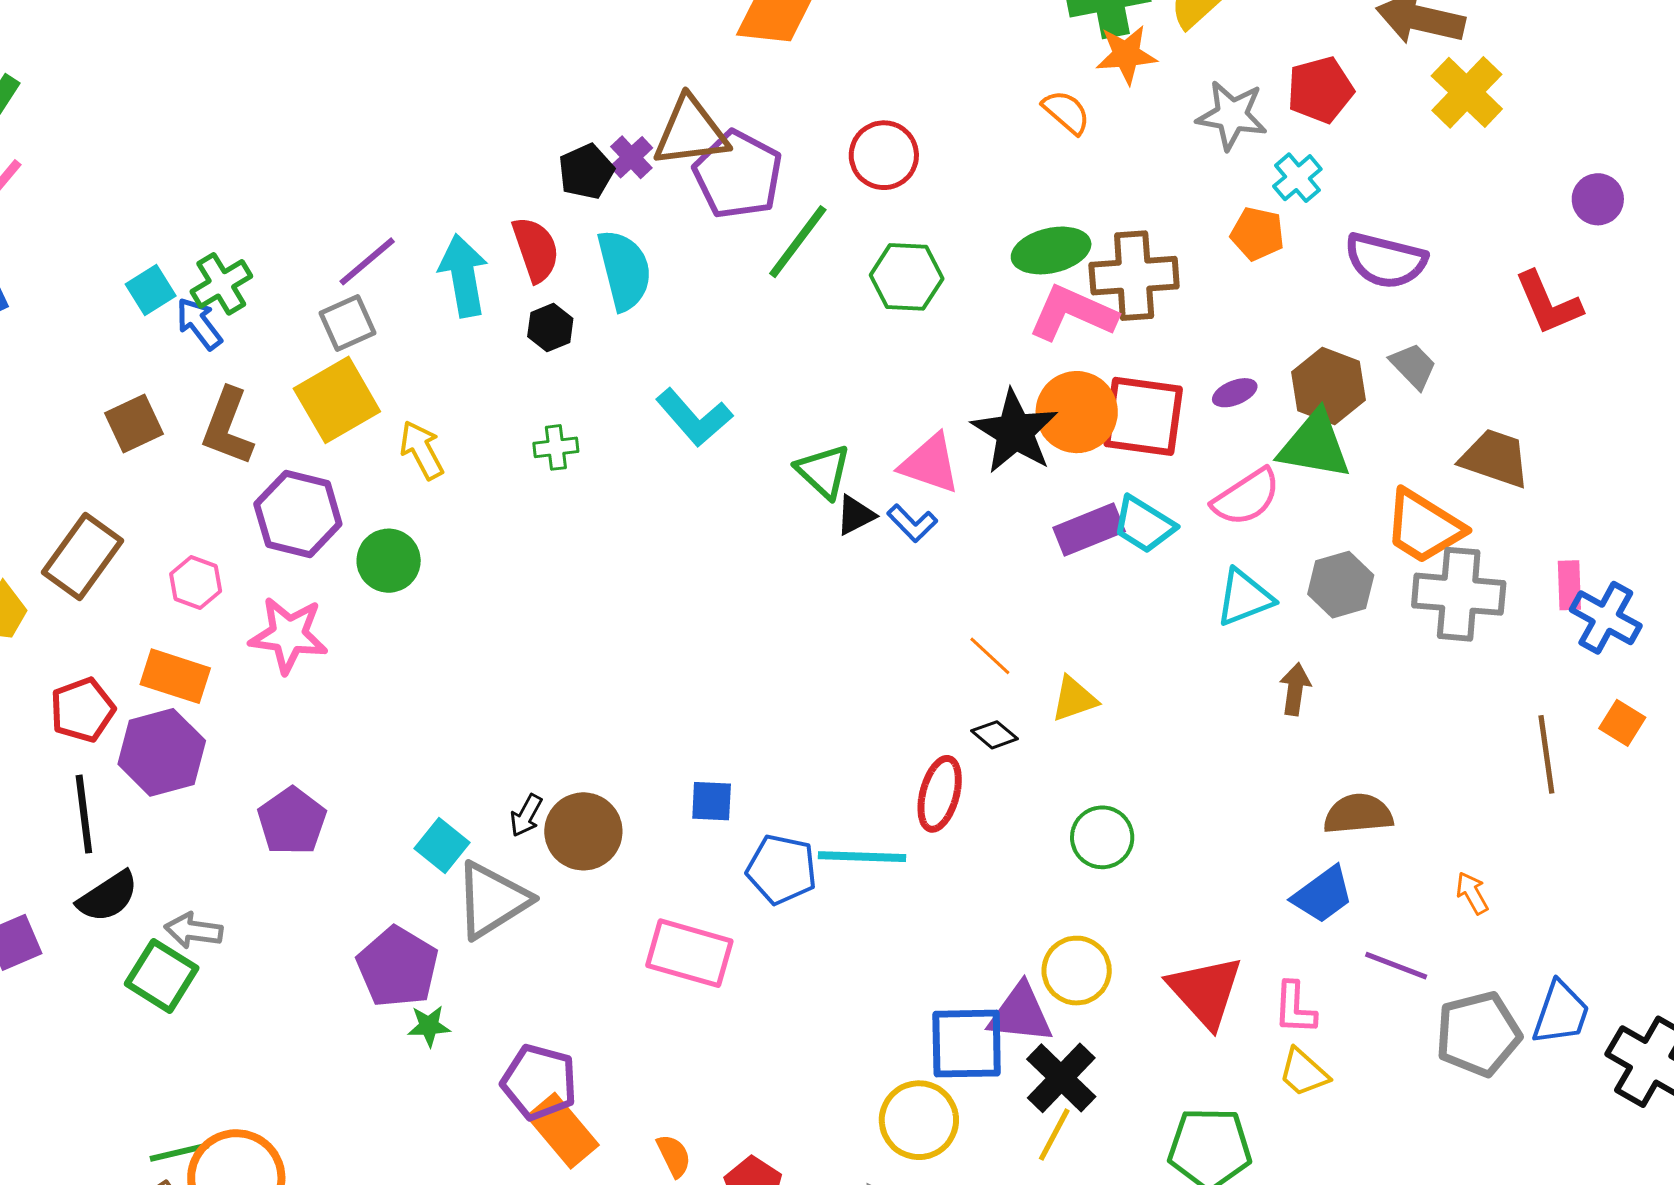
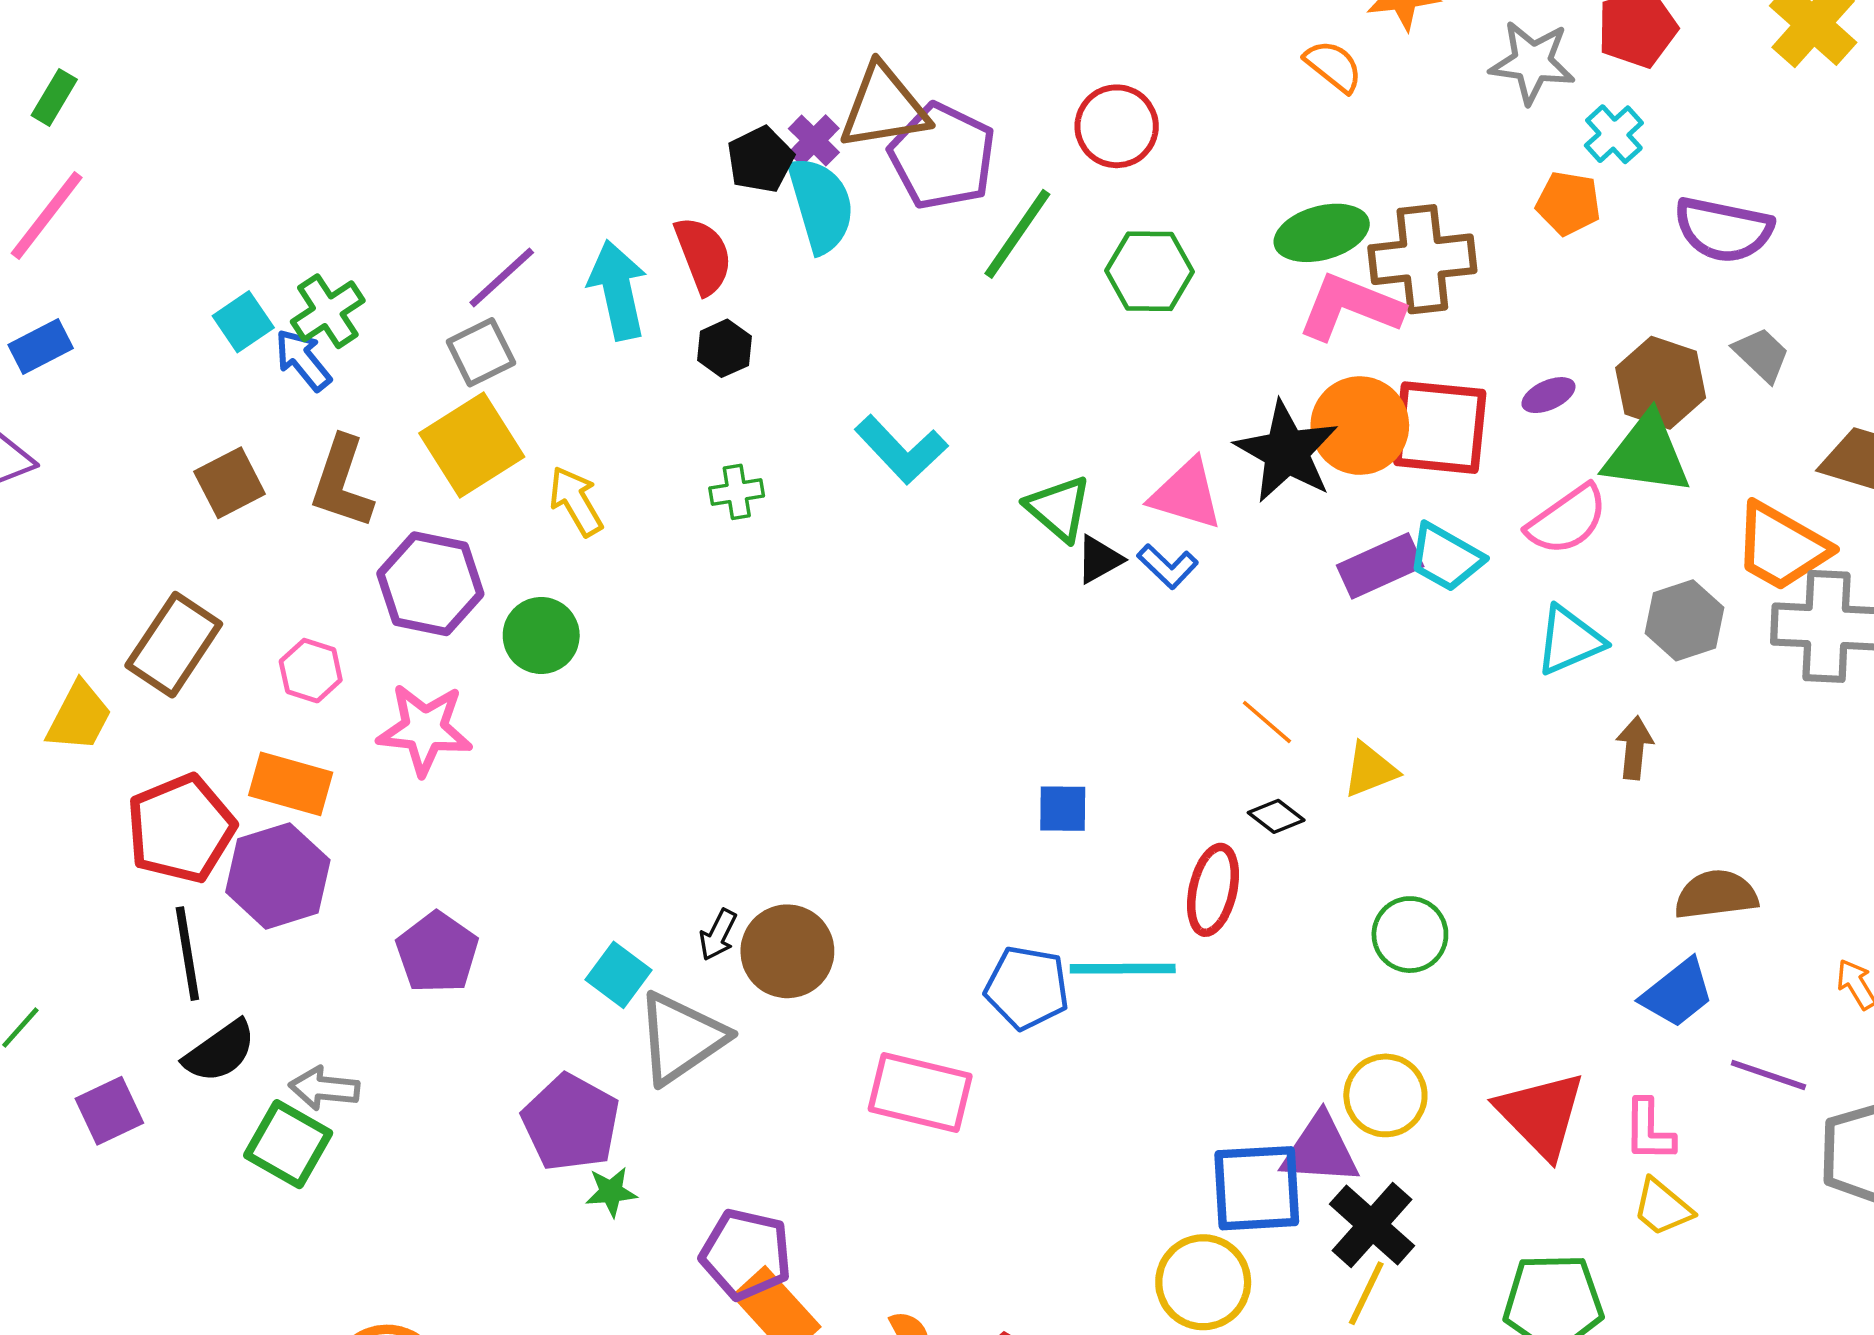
cyan semicircle: (624, 270) -> (821, 205), moved
red pentagon: (82, 710) -> (181, 829), size x1.4
blue square: (712, 801) -> (1063, 809), moved

